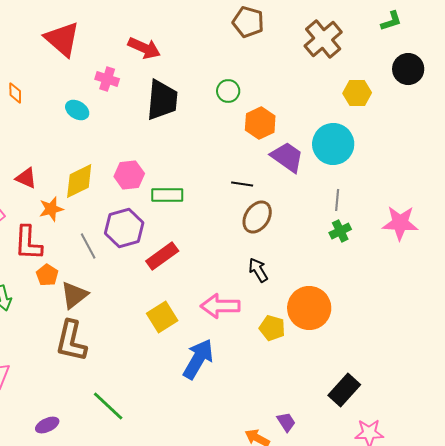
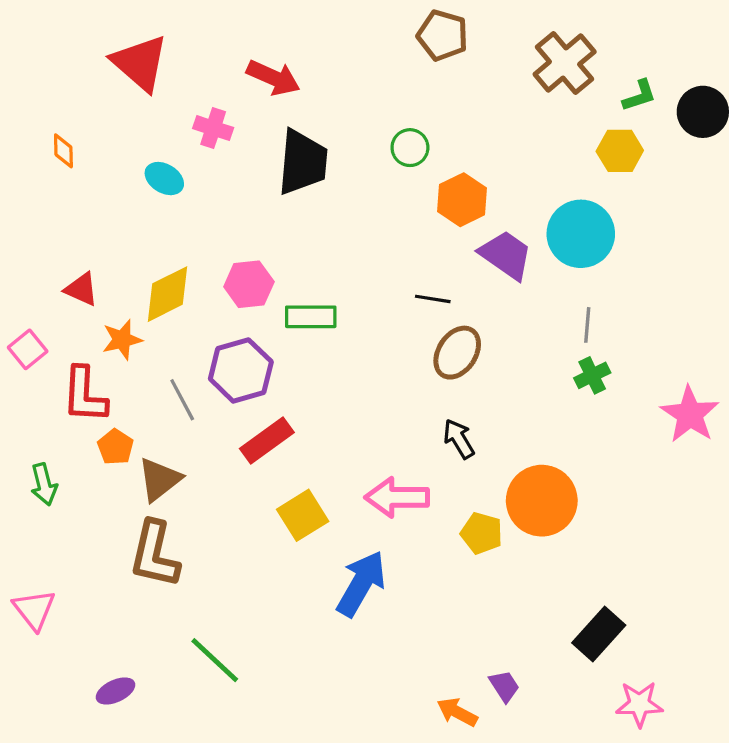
green L-shape: (391, 21) -> (639, 96), moved
pink star: (400, 223) -> (690, 414), moved, turned 30
red rectangle: (162, 256) -> (267, 440), moved

